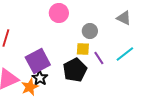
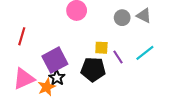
gray circle: (90, 31) -> (122, 18), moved
black pentagon: (75, 70) -> (93, 69), turned 30

